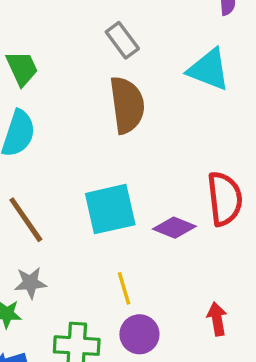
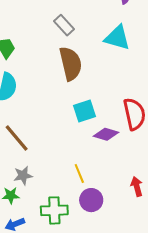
cyan square: (110, 209) -> (84, 111), moved, size x0.7

